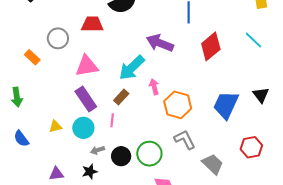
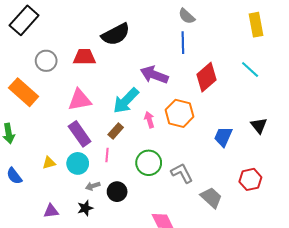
gray circle: (58, 38) -> (46, 61), moved
orange rectangle: (32, 57) -> (24, 92), size x1.8
orange hexagon: (178, 105) -> (180, 113), moved
blue trapezoid: (226, 105) -> (223, 137), size x0.7
green circle: (149, 154) -> (149, 163), moved

